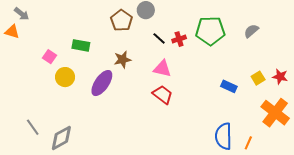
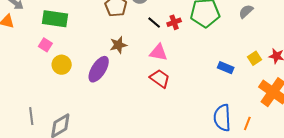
green rectangle: (81, 45) -> (55, 19), moved, size x1.4
gray line: (33, 127) -> (31, 116), turned 30

